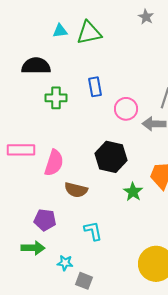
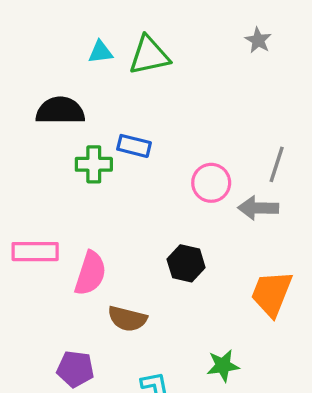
gray star: (146, 17) -> (258, 40), moved
blue rectangle: (95, 87) -> (134, 146), moved, turned -66
black hexagon: (111, 157) -> (186, 263), size x0.7
green star: (133, 192) -> (223, 366), moved, turned 30

